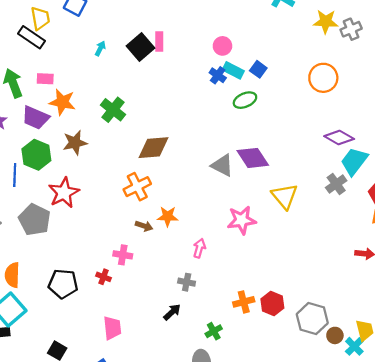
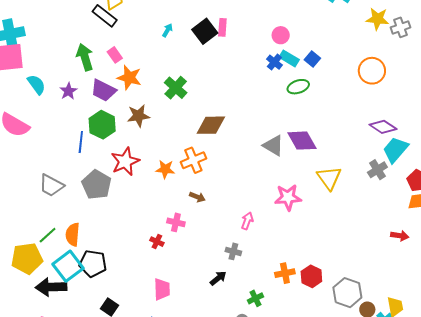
pink rectangle: (45, 79) -> (115, 55), turned 49
orange star: (168, 216) -> (165, 169), moved
black pentagon: (63, 284) -> (93, 263), moved

